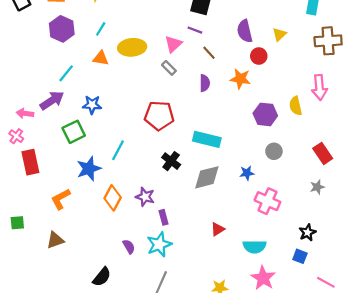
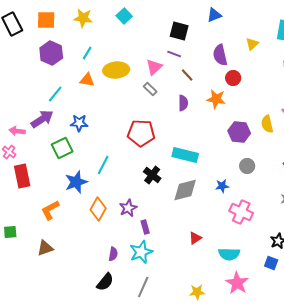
yellow triangle: (279, 34) -> (252, 44), moved
purple star: (145, 197) -> (128, 208), turned 30
purple semicircle: (129, 247) -> (113, 254), turned 40
black semicircle: (102, 277) -> (105, 282), moved

